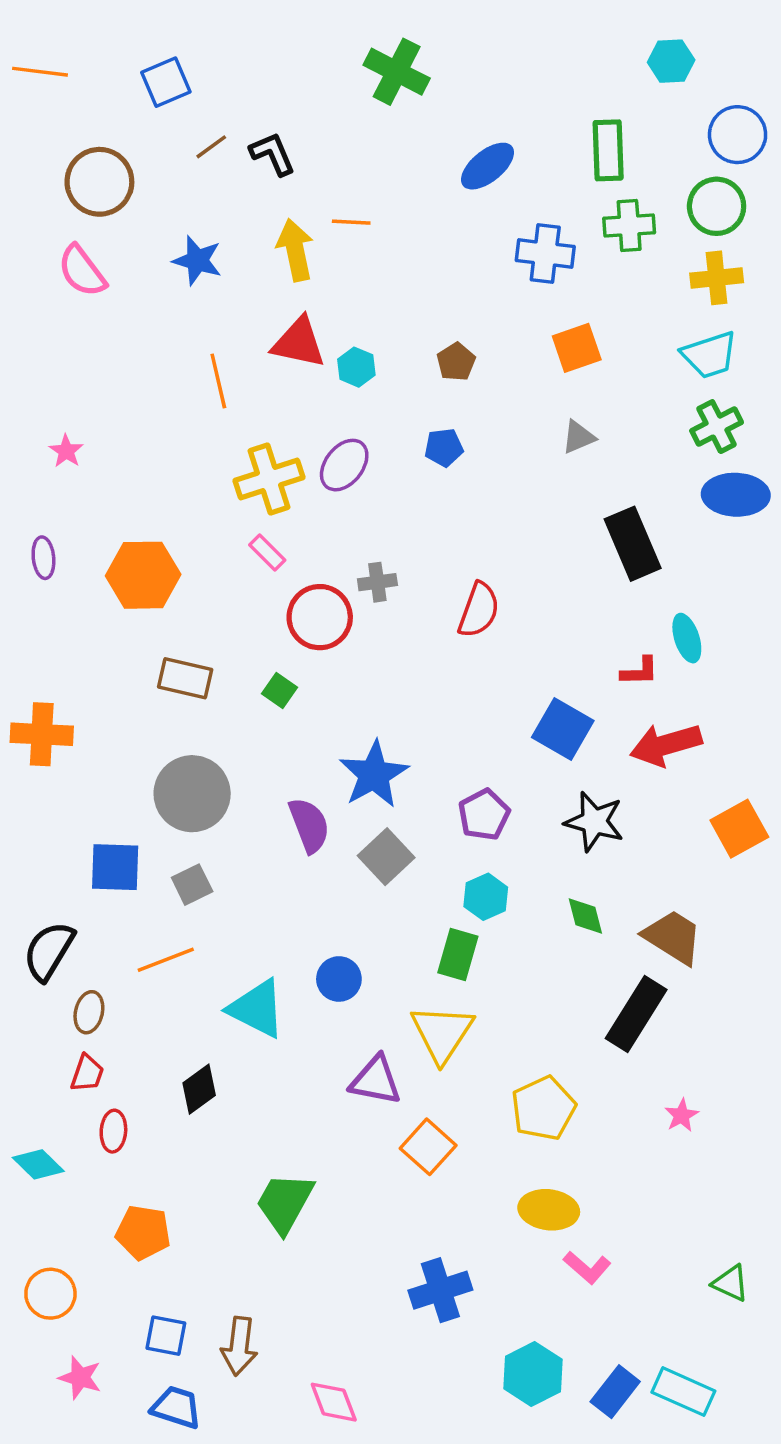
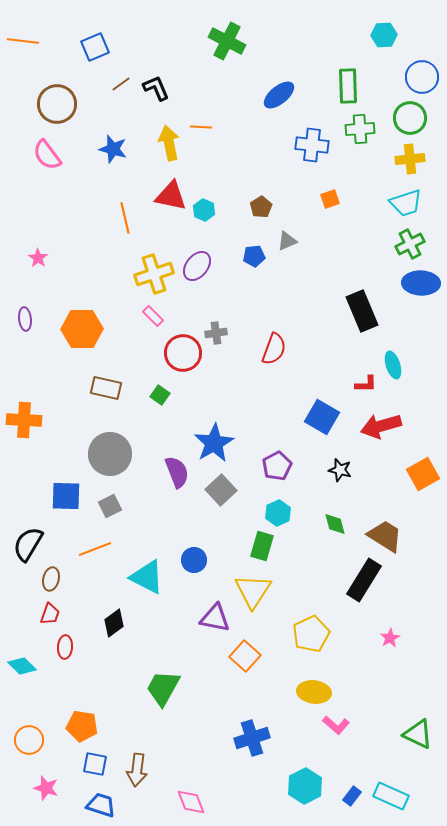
orange square: (577, 348) -> (330, 199), size x0.7
gray triangle: (578, 437) -> (287, 241), moved
black star: (594, 822) -> (340, 470), size x0.7
orange pentagon: (143, 1232) -> (82, 726), moved
green triangle: (731, 1283) -> (418, 734), size x1.4
blue rectangle: (615, 1392) -> (352, 796), size x0.7

